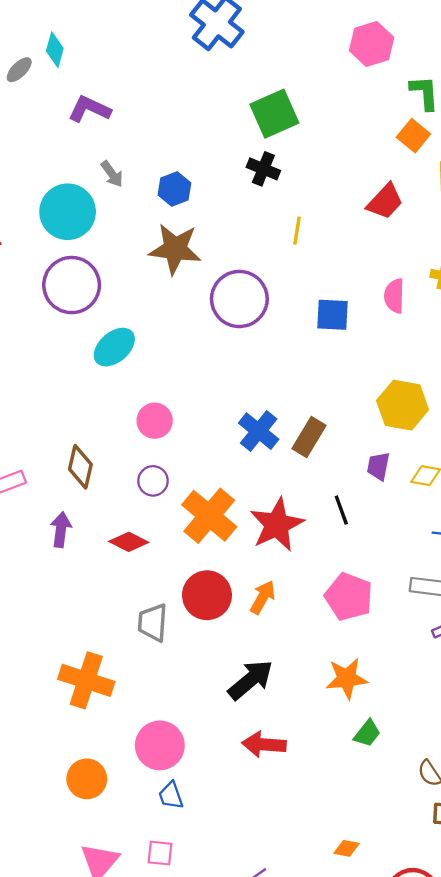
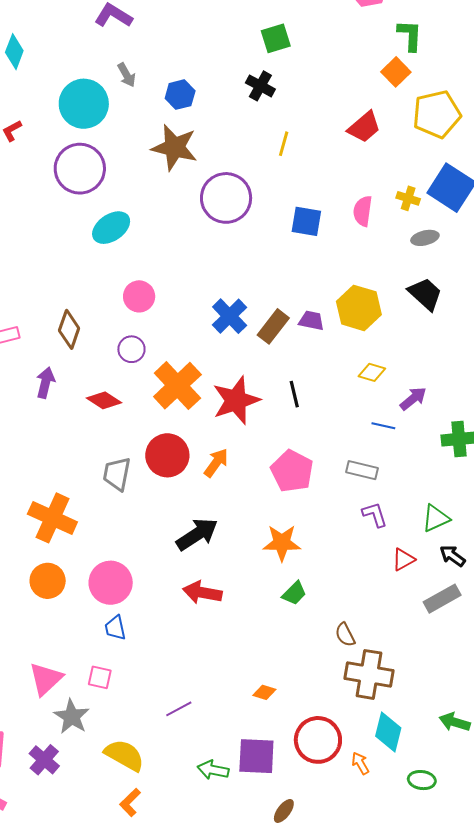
green square: (274, 114) -> (276, 38), size x0.7
purple trapezoid: (378, 466) -> (311, 321), moved, turned 84
orange circle: (87, 779) -> (48, 581), moved

